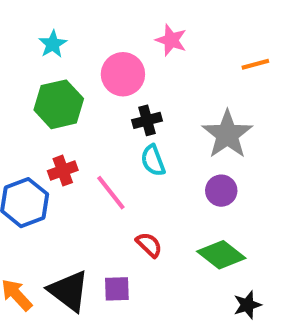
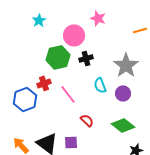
green hexagon: (59, 104) -> (58, 57), moved
cyan semicircle: (153, 160) -> (100, 85), moved

